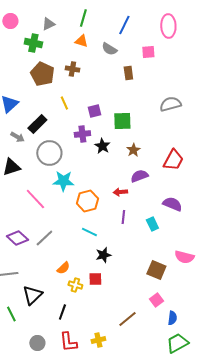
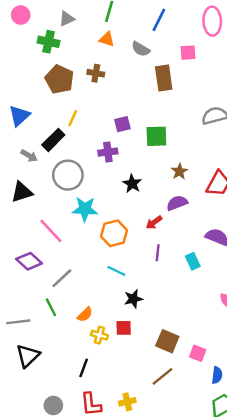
brown rectangle: (128, 73) -> (164, 78), size x1.5
yellow line: (64, 103) -> (73, 118), moved, turned 48
black star: (102, 146) -> (132, 184), moved
brown star: (133, 150) -> (179, 171), moved
red arrow: (120, 192) -> (154, 222), turned -32
purple diamond: (17, 238) -> (29, 261), moved
brown square: (156, 270) -> (167, 341), moved
black triangle: (32, 295) -> (28, 356), moved
pink square: (156, 300) -> (198, 353), turned -32
green line: (11, 314) -> (51, 307), moved

